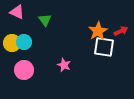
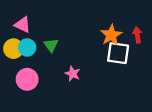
pink triangle: (17, 12) -> (23, 25), moved
green triangle: (45, 20) -> (51, 45), moved
red arrow: (121, 31) -> (137, 35), turned -72

